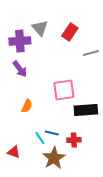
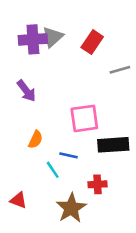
gray triangle: (40, 28) -> (53, 37), turned 30
purple cross: (20, 41) -> (33, 39), moved
blue line: (52, 133) -> (69, 155), moved
cyan line: (40, 138) -> (53, 170), moved

